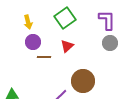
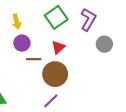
purple L-shape: (107, 20) -> (88, 20), moved, turned 30
brown circle: (83, 81) -> (55, 74), moved

